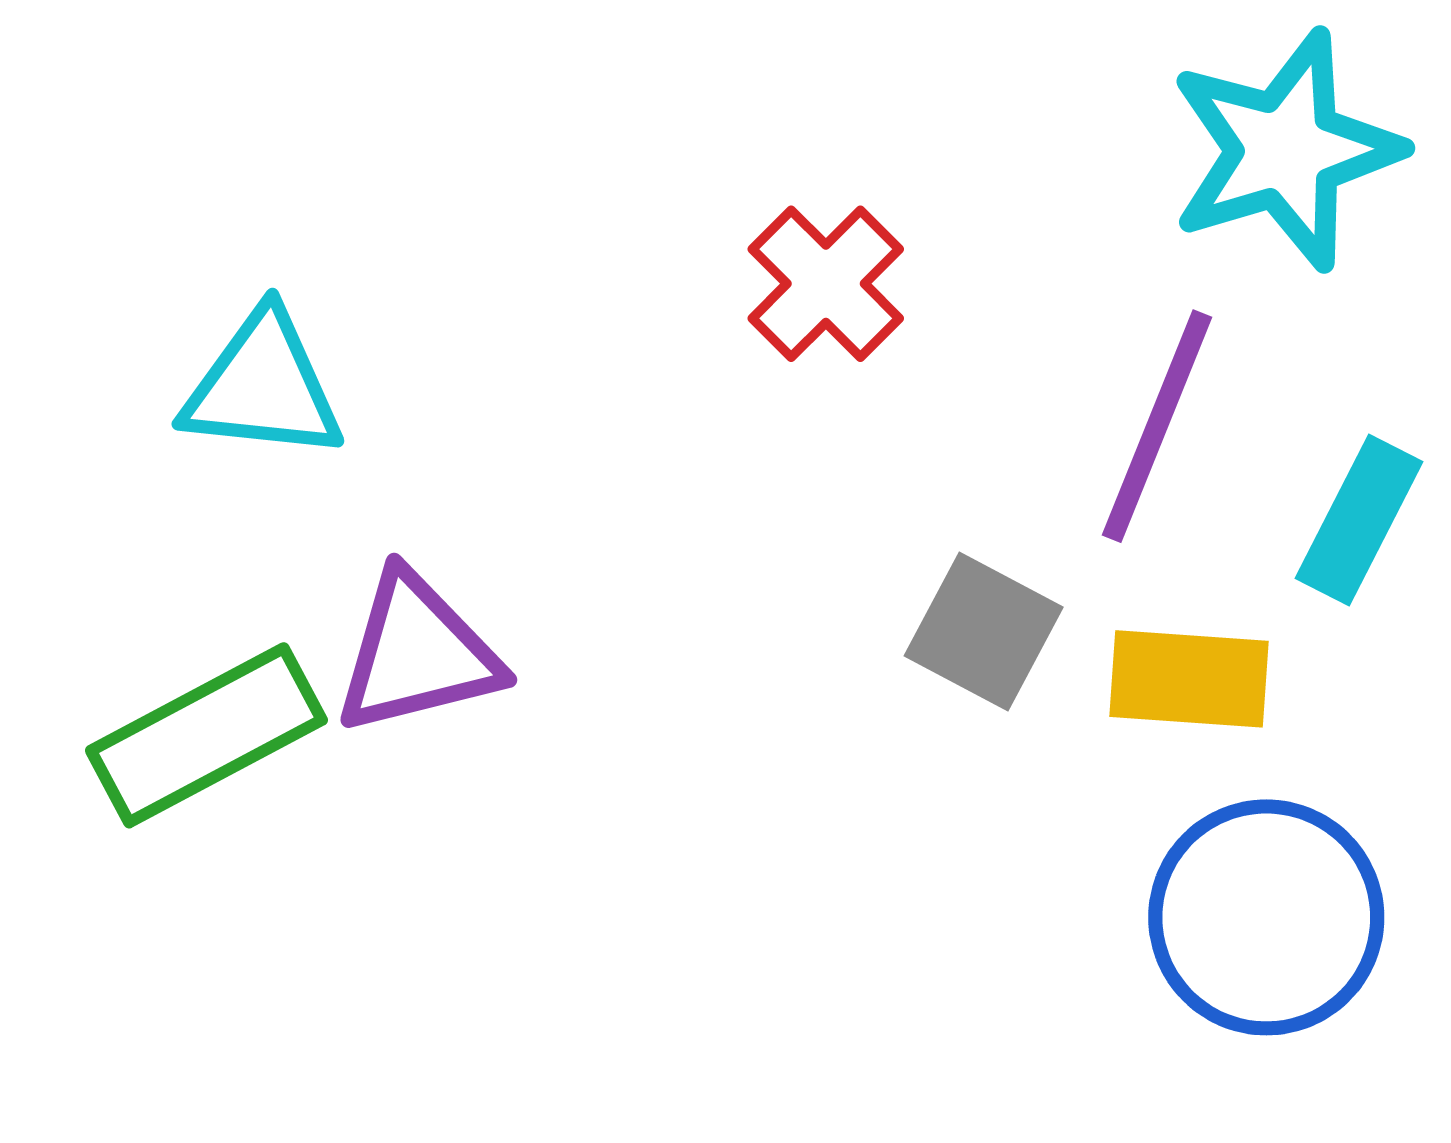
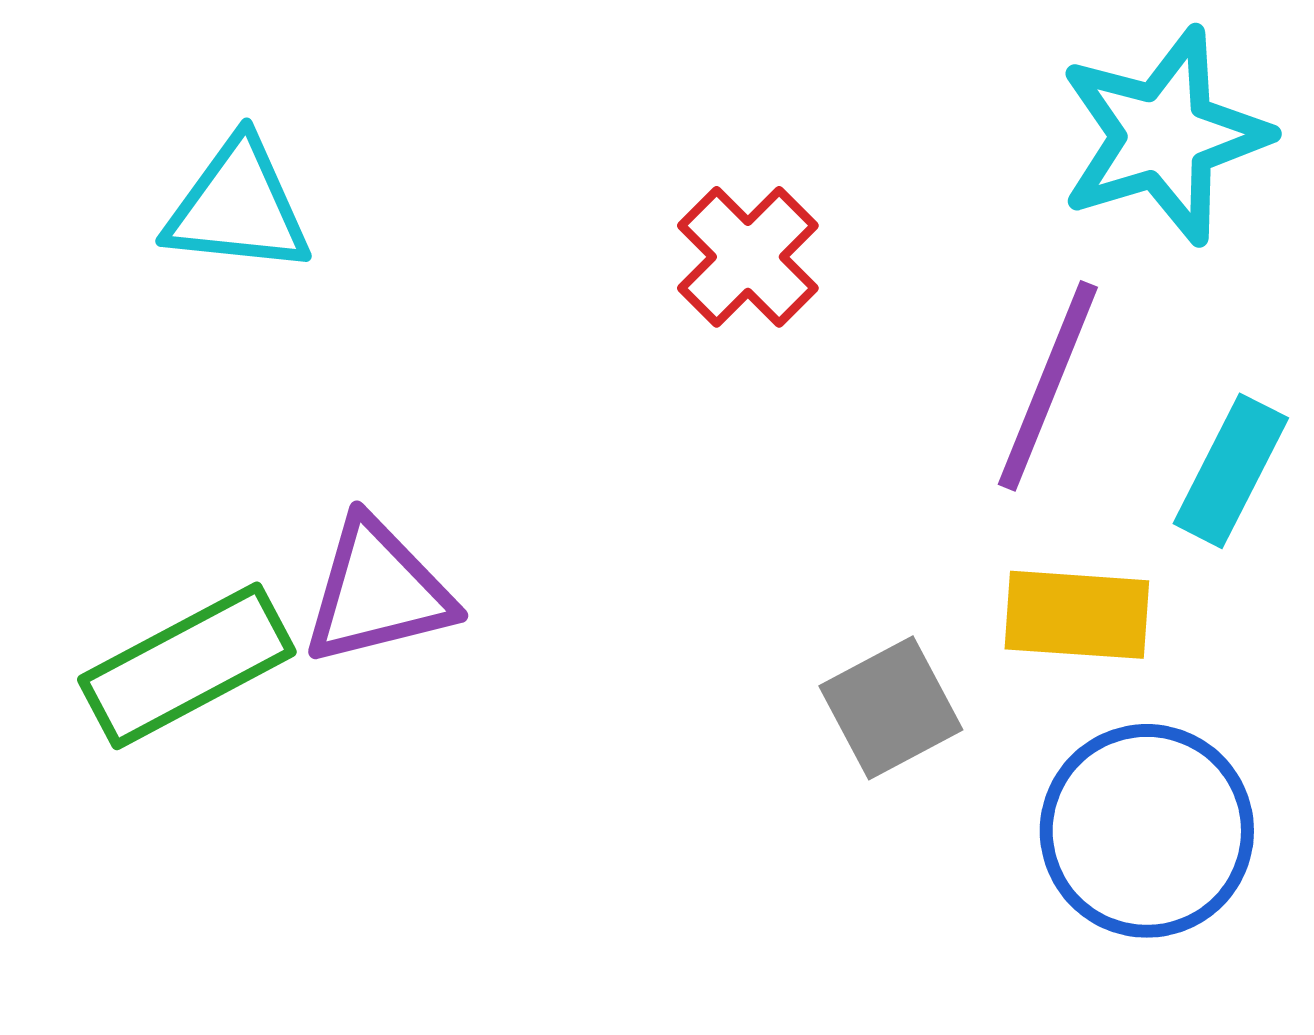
cyan triangle: (263, 386) -> (238, 207), moved
gray square: (984, 631) -> (891, 708), moved, turned 34

